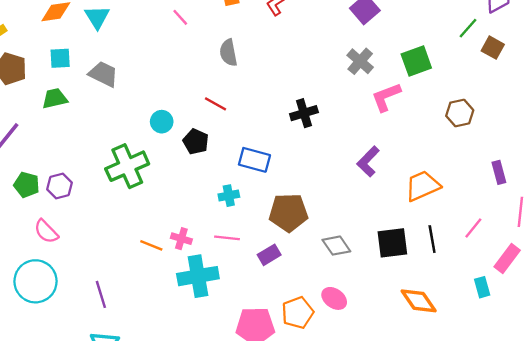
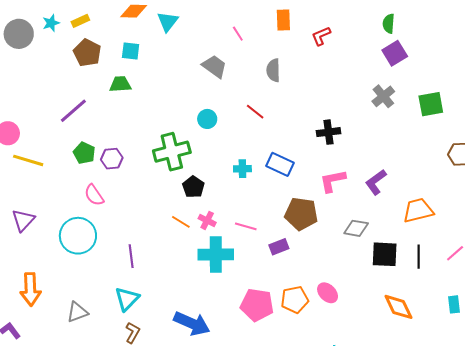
gray trapezoid: (103, 74) -> (214, 66), moved
pink L-shape: (386, 97) -> (333, 181), moved
black pentagon: (196, 142) -> (193, 187), moved
cyan cross: (229, 196) -> (242, 169), moved
gray diamond: (336, 246) -> (356, 228), moved, turned -55

